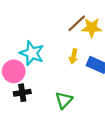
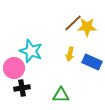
green triangle: (64, 100) -> (61, 95), turned 48

